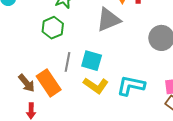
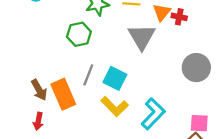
gray triangle: (108, 20) -> (142, 37), turned -48
cyan L-shape: (131, 86) -> (153, 114), turned 112

